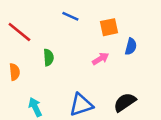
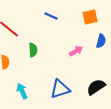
orange square: (109, 27) -> (90, 17), moved

